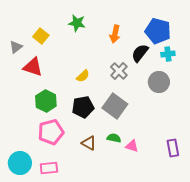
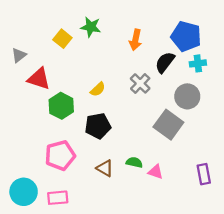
yellow square: (41, 36) -> (62, 39), moved
green hexagon: (46, 101) -> (61, 106), moved
gray square: (115, 106) -> (168, 125), moved

